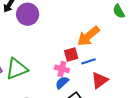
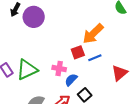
pink cross: (62, 69) -> (59, 69), moved
red triangle: (100, 80) -> (120, 73), moved

